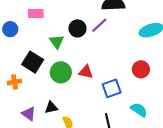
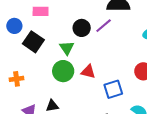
green triangle: (57, 42) -> (67, 48), moved
black square: (33, 62) -> (33, 42), moved

